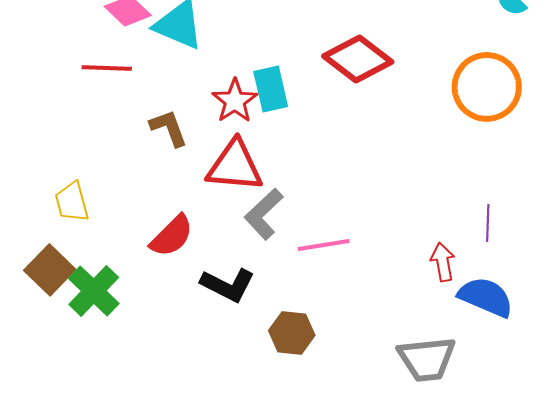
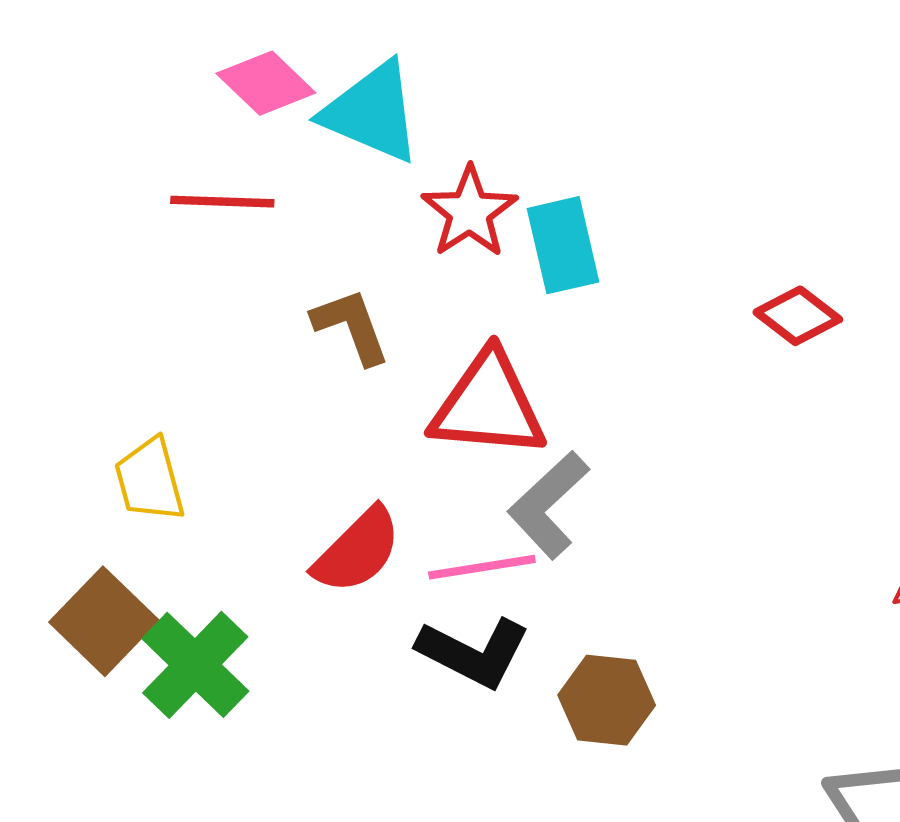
red diamond: (358, 59) -> (798, 316), moved, size x0.6
red star: (235, 101) -> (470, 212), moved
pink line: (324, 245) -> (482, 567), moved
brown hexagon: (292, 333) -> (607, 700), moved

